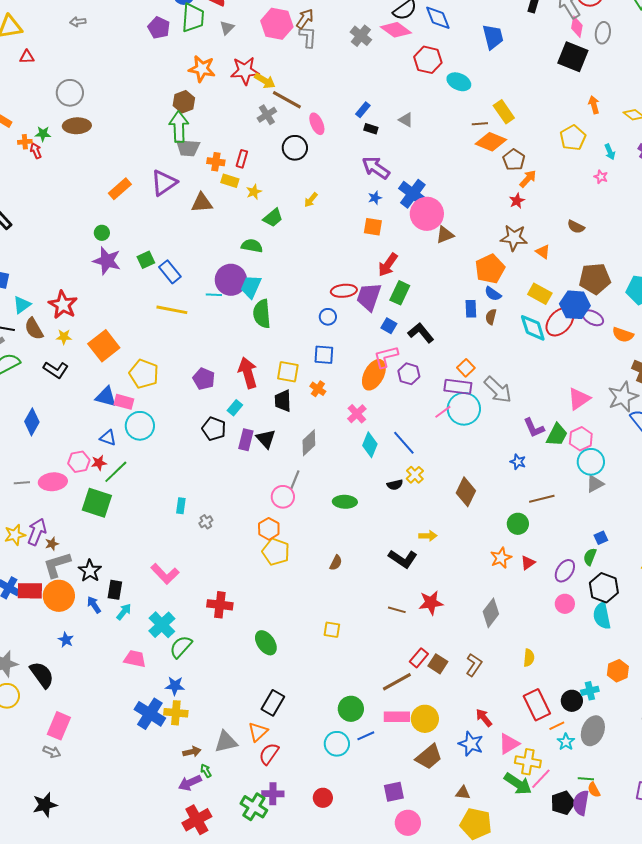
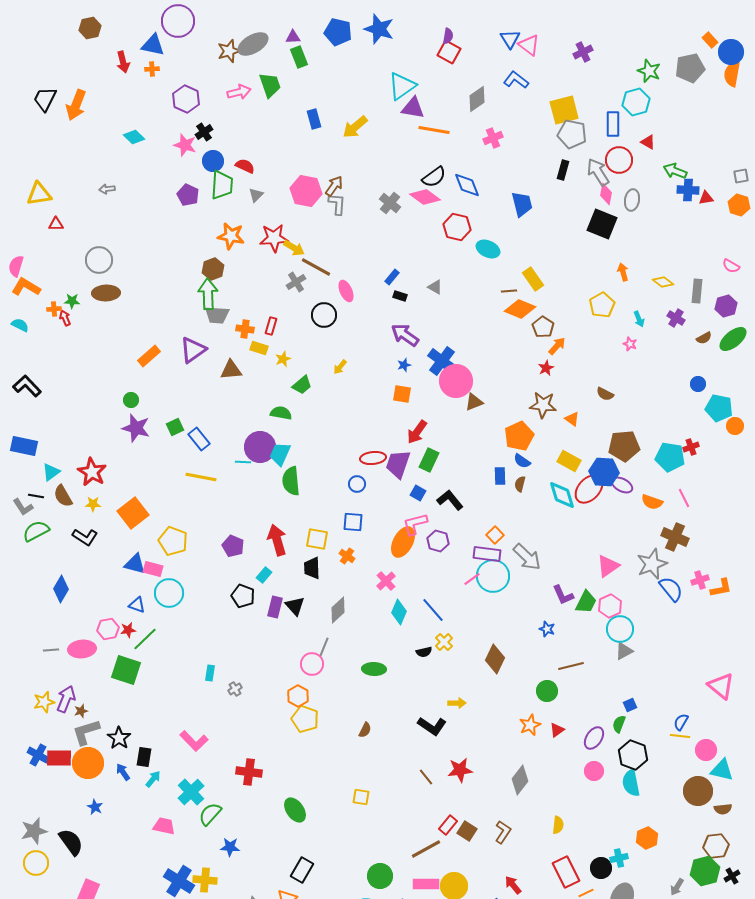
brown line: (397, 610) -> (426, 777), turned 36
blue star: (175, 686) -> (230, 847), moved

